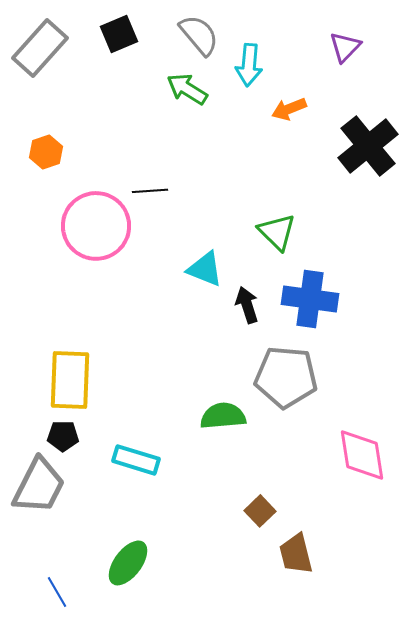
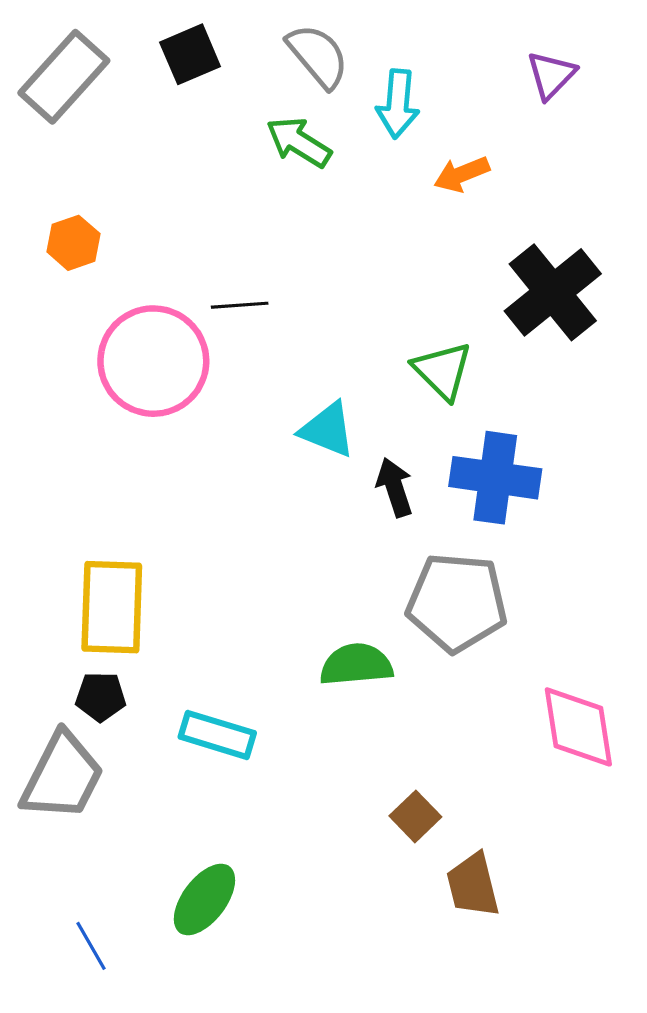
black cross: (368, 146) -> (553, 292), moved

